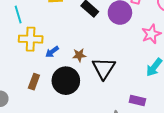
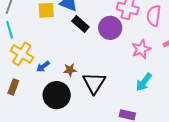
yellow cross: (31, 39) -> (22, 54), turned 30
brown rectangle: (34, 82) -> (13, 87), moved

